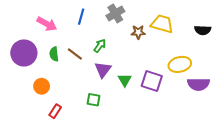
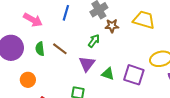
brown star: (138, 32) -> (112, 26), moved
green arrow: (100, 46) -> (94, 41), moved
green triangle: (125, 80) -> (108, 74), turned -40

